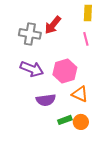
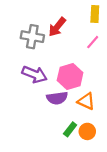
pink line: (86, 39) -> (93, 42), turned 56
purple semicircle: (46, 100) -> (57, 98), moved
green rectangle: (65, 120) -> (70, 129), turned -32

